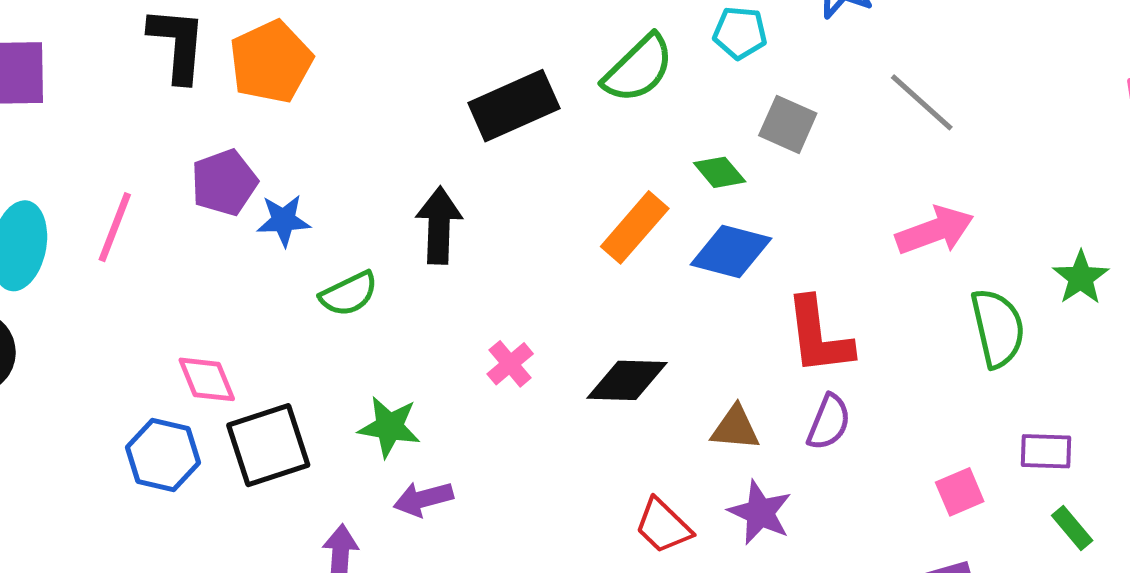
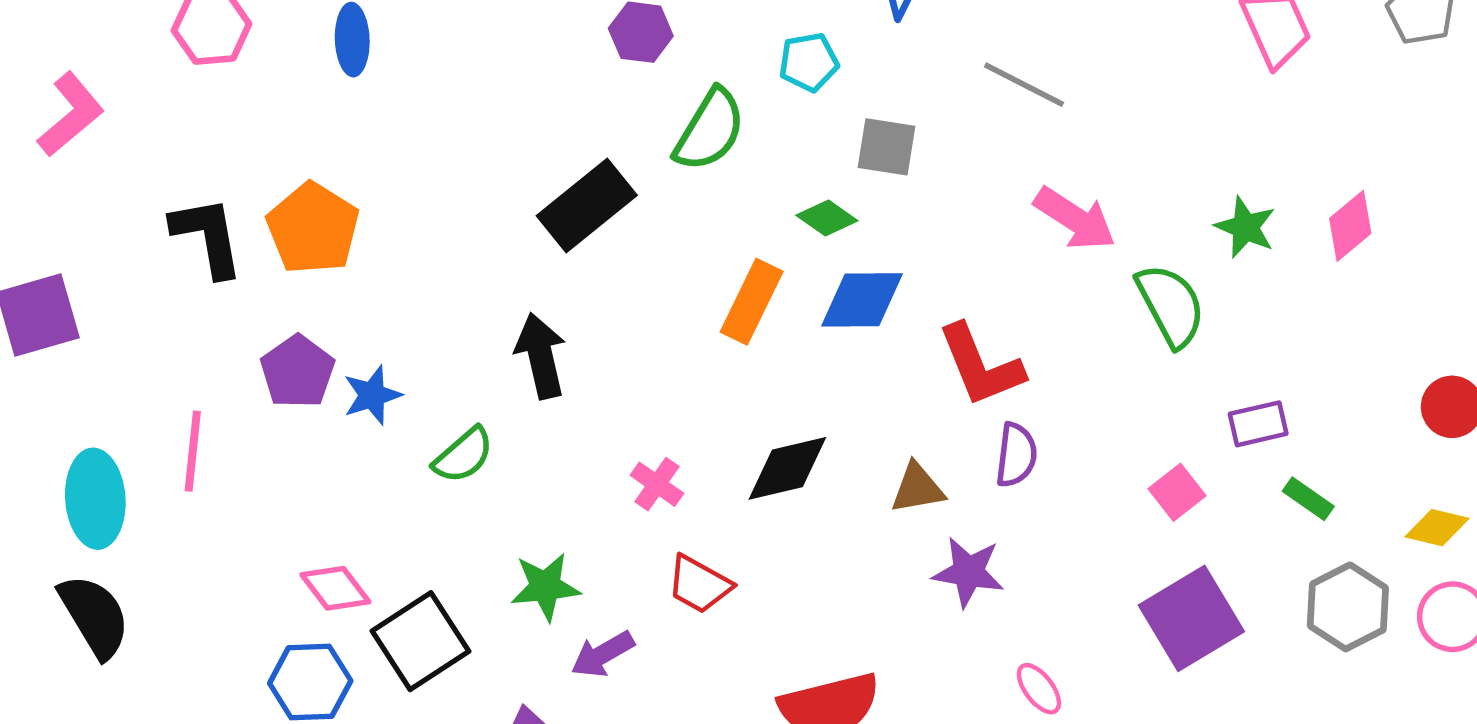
pink arrow: (935, 231) -> (1075, 219), turned 68
red trapezoid: (663, 526) -> (699, 584), moved

